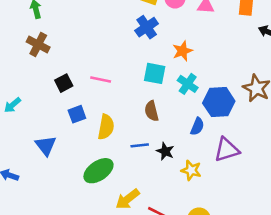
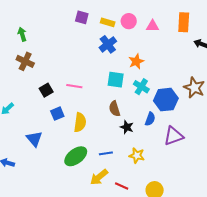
blue line: (140, 145) -> (106, 153), moved
black star: (165, 151) -> (127, 127), moved
yellow star: (191, 170) -> (137, 156), moved

